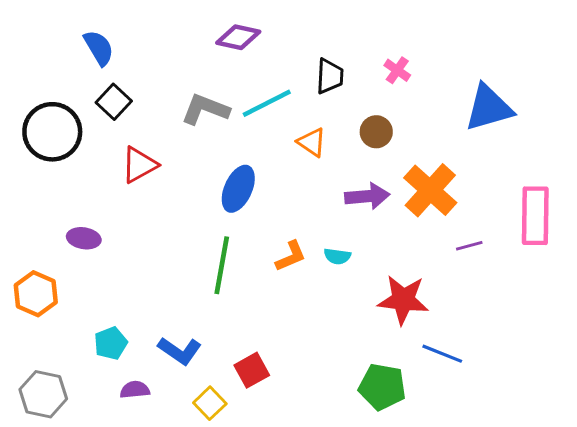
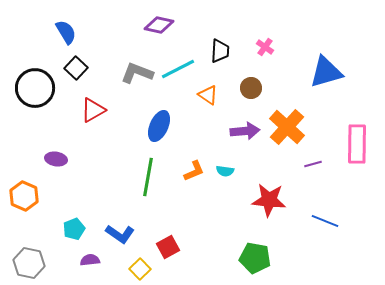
blue line: (442, 354) -> (325, 221), moved

